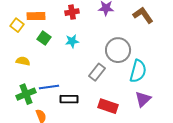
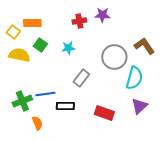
red cross: (72, 12) -> (79, 21), moved
brown L-shape: (143, 15) -> (144, 46), moved
yellow semicircle: (23, 61) -> (19, 55), moved, size x1.5
gray rectangle: (97, 72) -> (81, 78), moved

